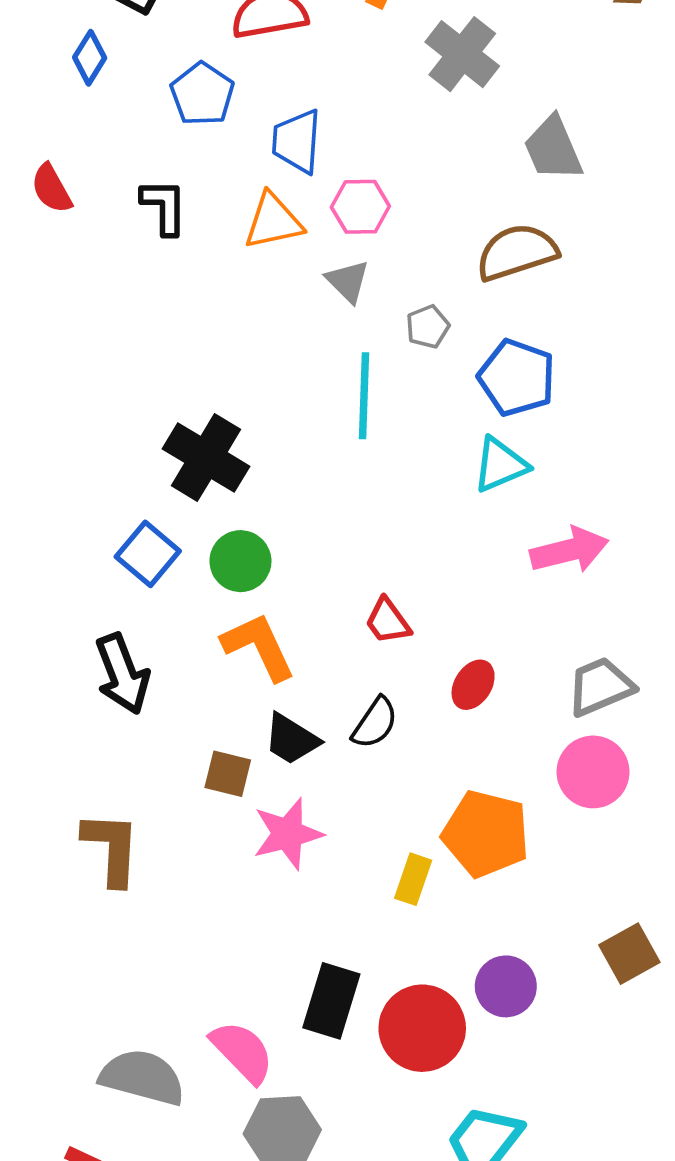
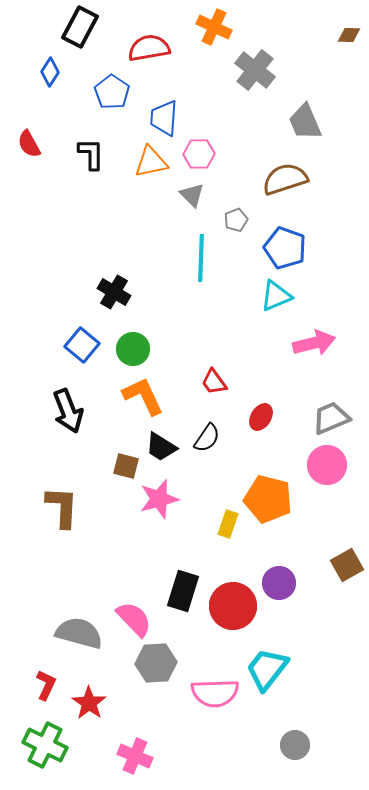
black cross: (206, 458) -> (114, 292), size x0.7

